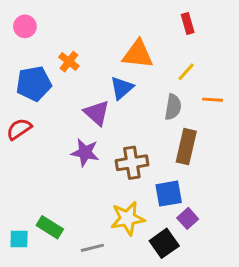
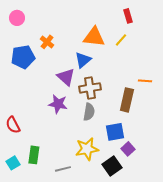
yellow line: (186, 72) -> (121, 40), moved
orange line: (213, 100) -> (145, 81), moved
gray semicircle: (173, 107) -> (89, 112), moved
red semicircle: (19, 129) -> (13, 125), moved, turned -84
brown cross: (132, 163) -> (90, 88), moved
green rectangle: (50, 227) -> (34, 155), turned 66
cyan square: (19, 239) -> (13, 163), turned -32

